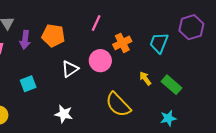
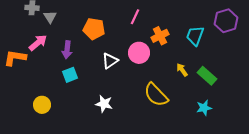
purple arrow: (25, 40) -> (67, 50), moved

